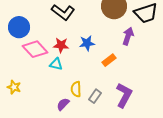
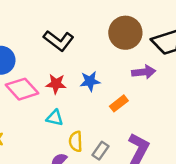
purple arrow: (128, 36) -> (144, 72), turned 66
cyan triangle: (56, 64) -> (55, 118), moved

